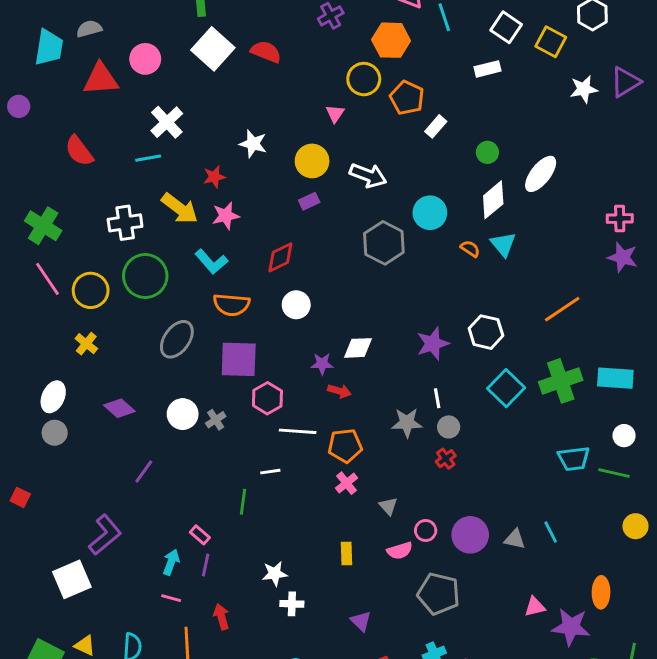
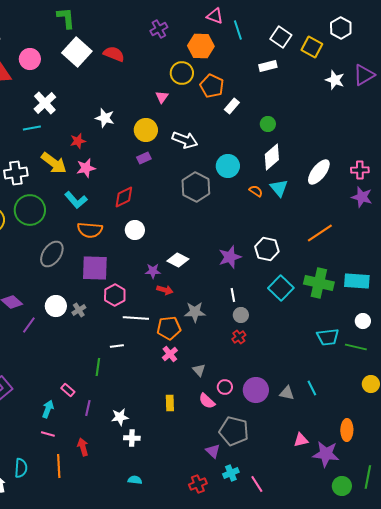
white star: (584, 89) -> (335, 80), turned 30
white ellipse: (541, 174) -> (319, 172), moved
white diamond: (358, 348) -> (178, 260), turned 30
green cross: (561, 381) -> (319, 283), turned 32
gray star: (407, 423) -> (195, 312), moved
purple line: (144, 472) -> (29, 325), moved
pink semicircle: (400, 551) -> (207, 401), turned 60
purple line: (206, 565) -> (88, 408), moved
purple triangle: (361, 621) -> (213, 451), moved

